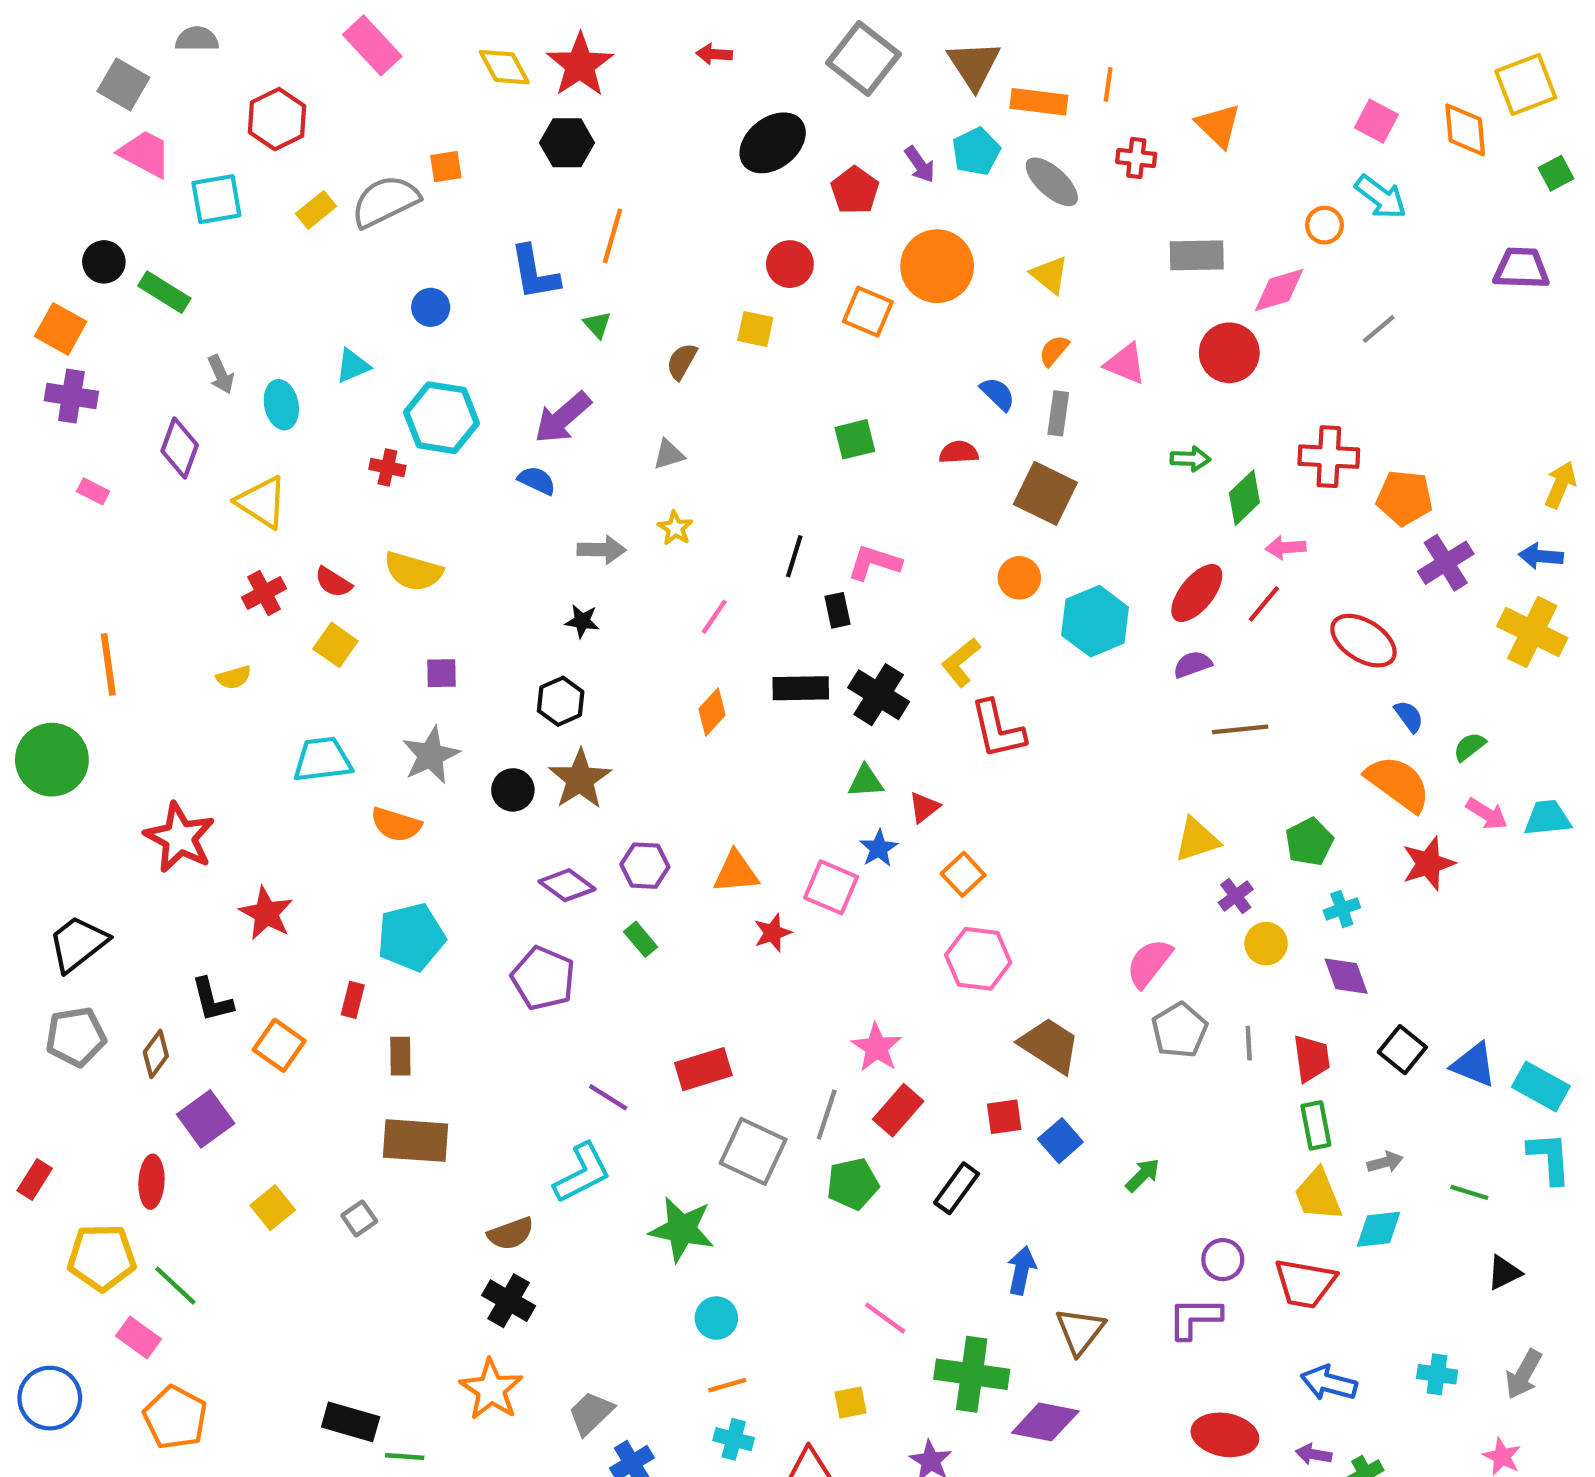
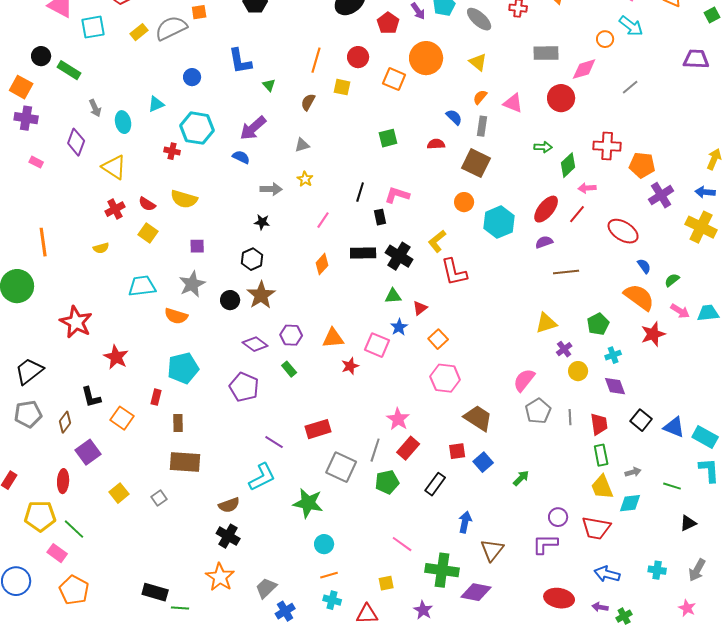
orange line: (612, 236) -> (316, 60), moved

